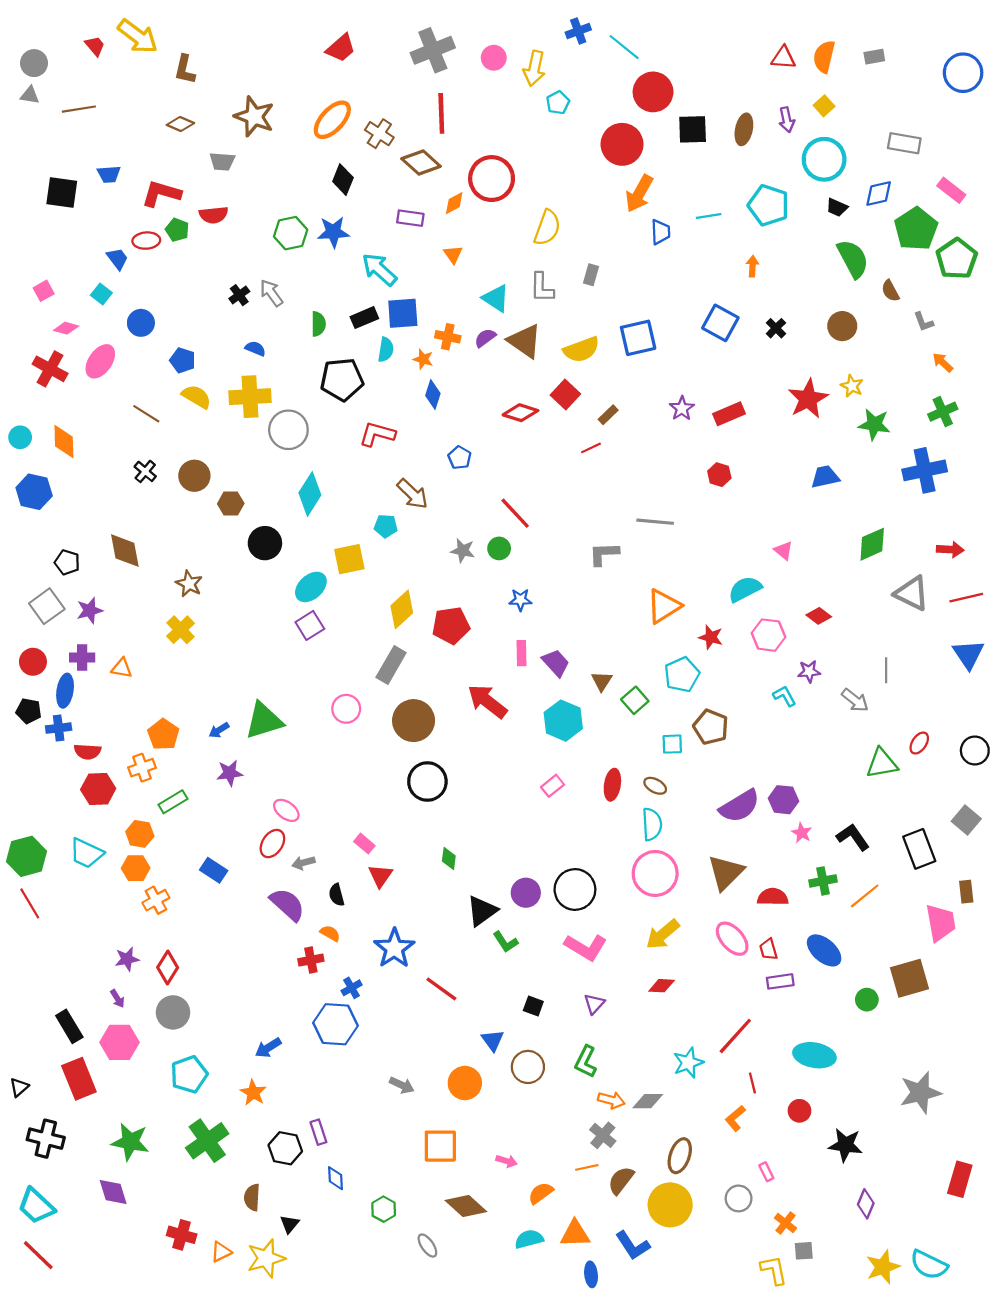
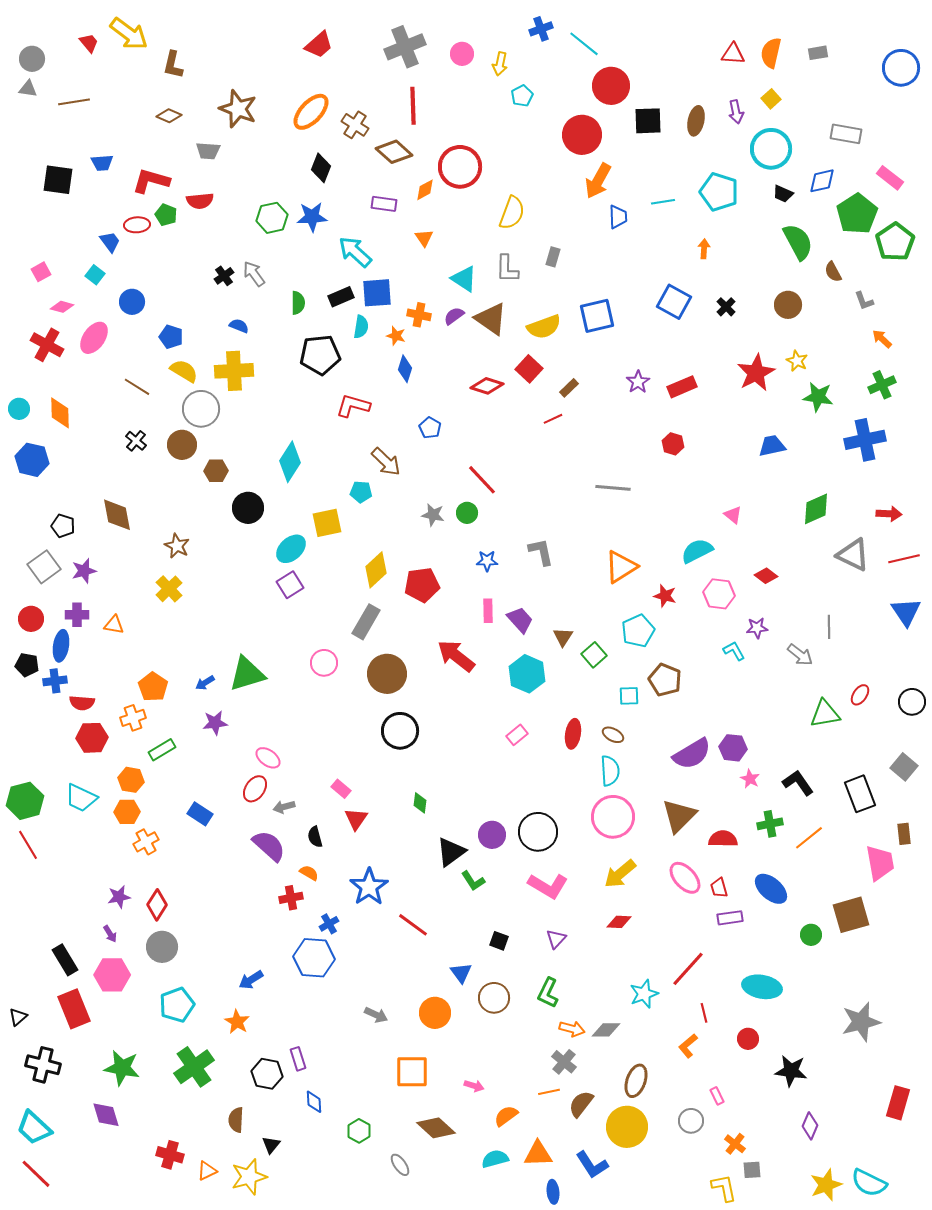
yellow arrow: (534, 68) -> (500, 64), size x0.7
gray circle: (288, 430) -> (201, 409), moved
gray L-shape: (604, 554) -> (541, 552), moved, turned 80

